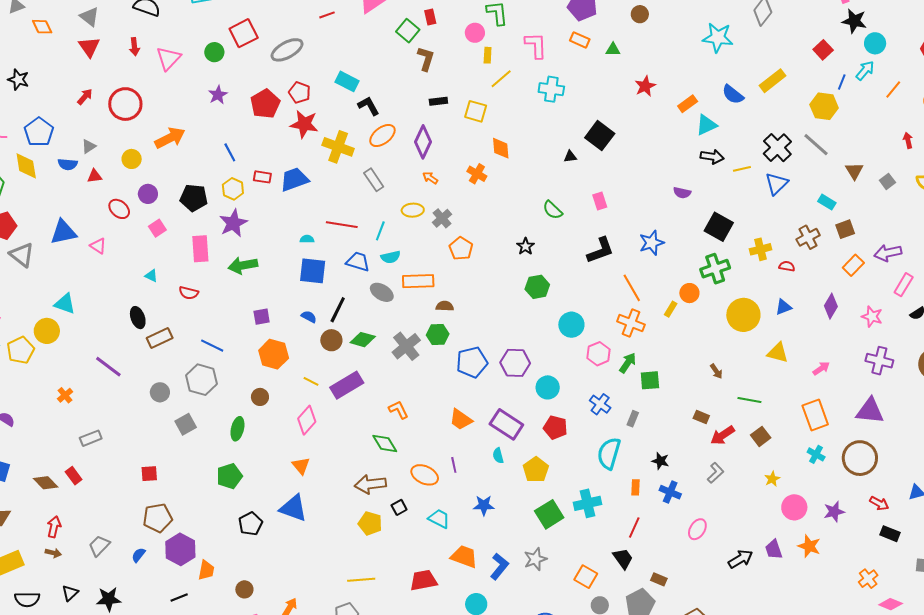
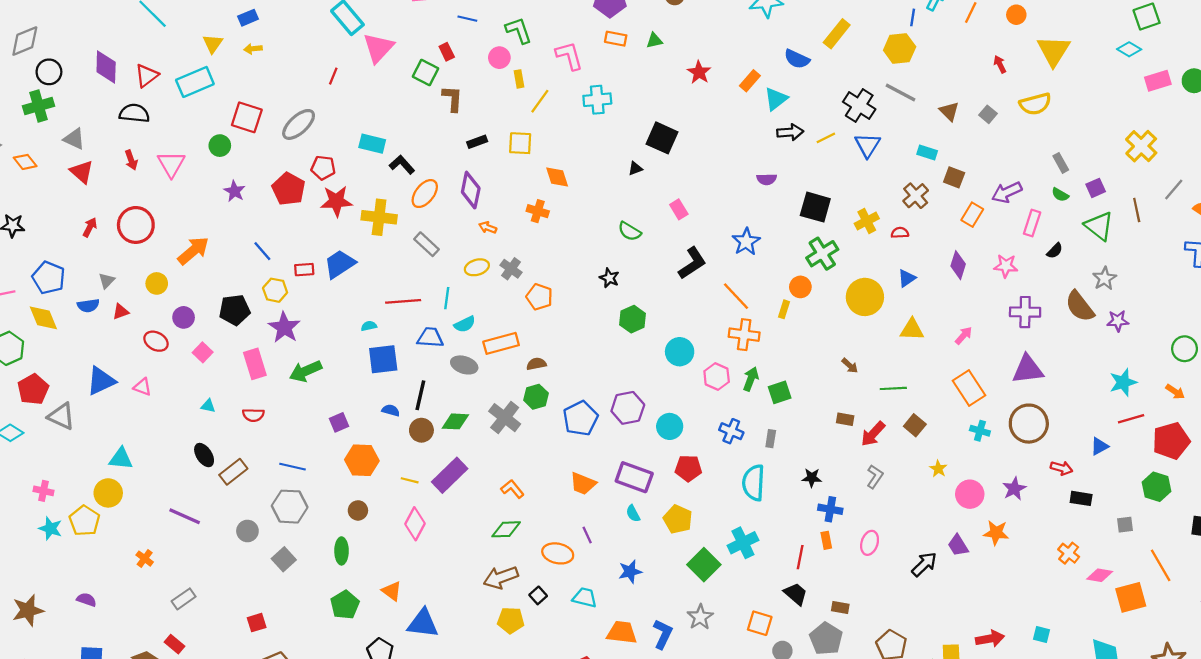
red line: (327, 15) -> (333, 76), turned -35
red square: (244, 33) -> (247, 117), turned -32
brown square: (845, 229) -> (954, 177), turned -36
green diamond: (385, 443) -> (506, 529), turned -48
orange triangle: (301, 466) -> (392, 591), moved
orange rectangle: (636, 487) -> (826, 540), moved

